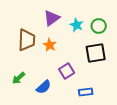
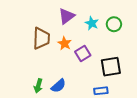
black square: (96, 53) -> (111, 67), moved
purple square: (67, 71) -> (83, 53), moved
green arrow: (19, 78) -> (38, 86), moved, turned -32

